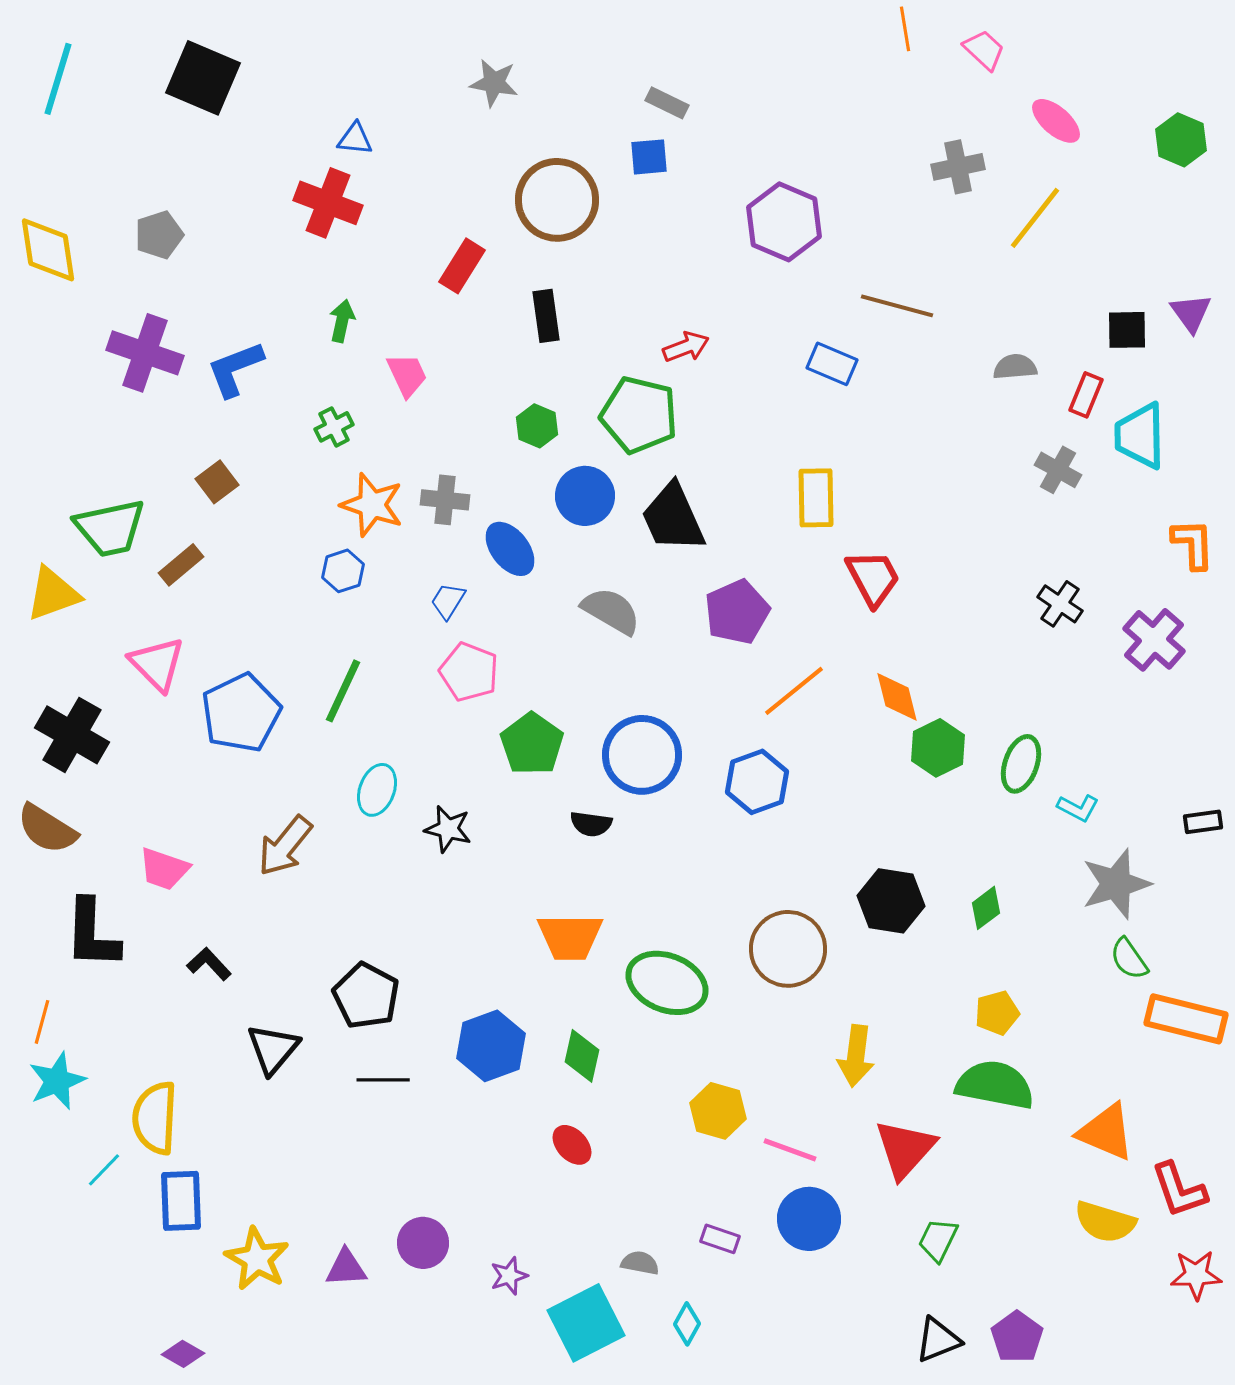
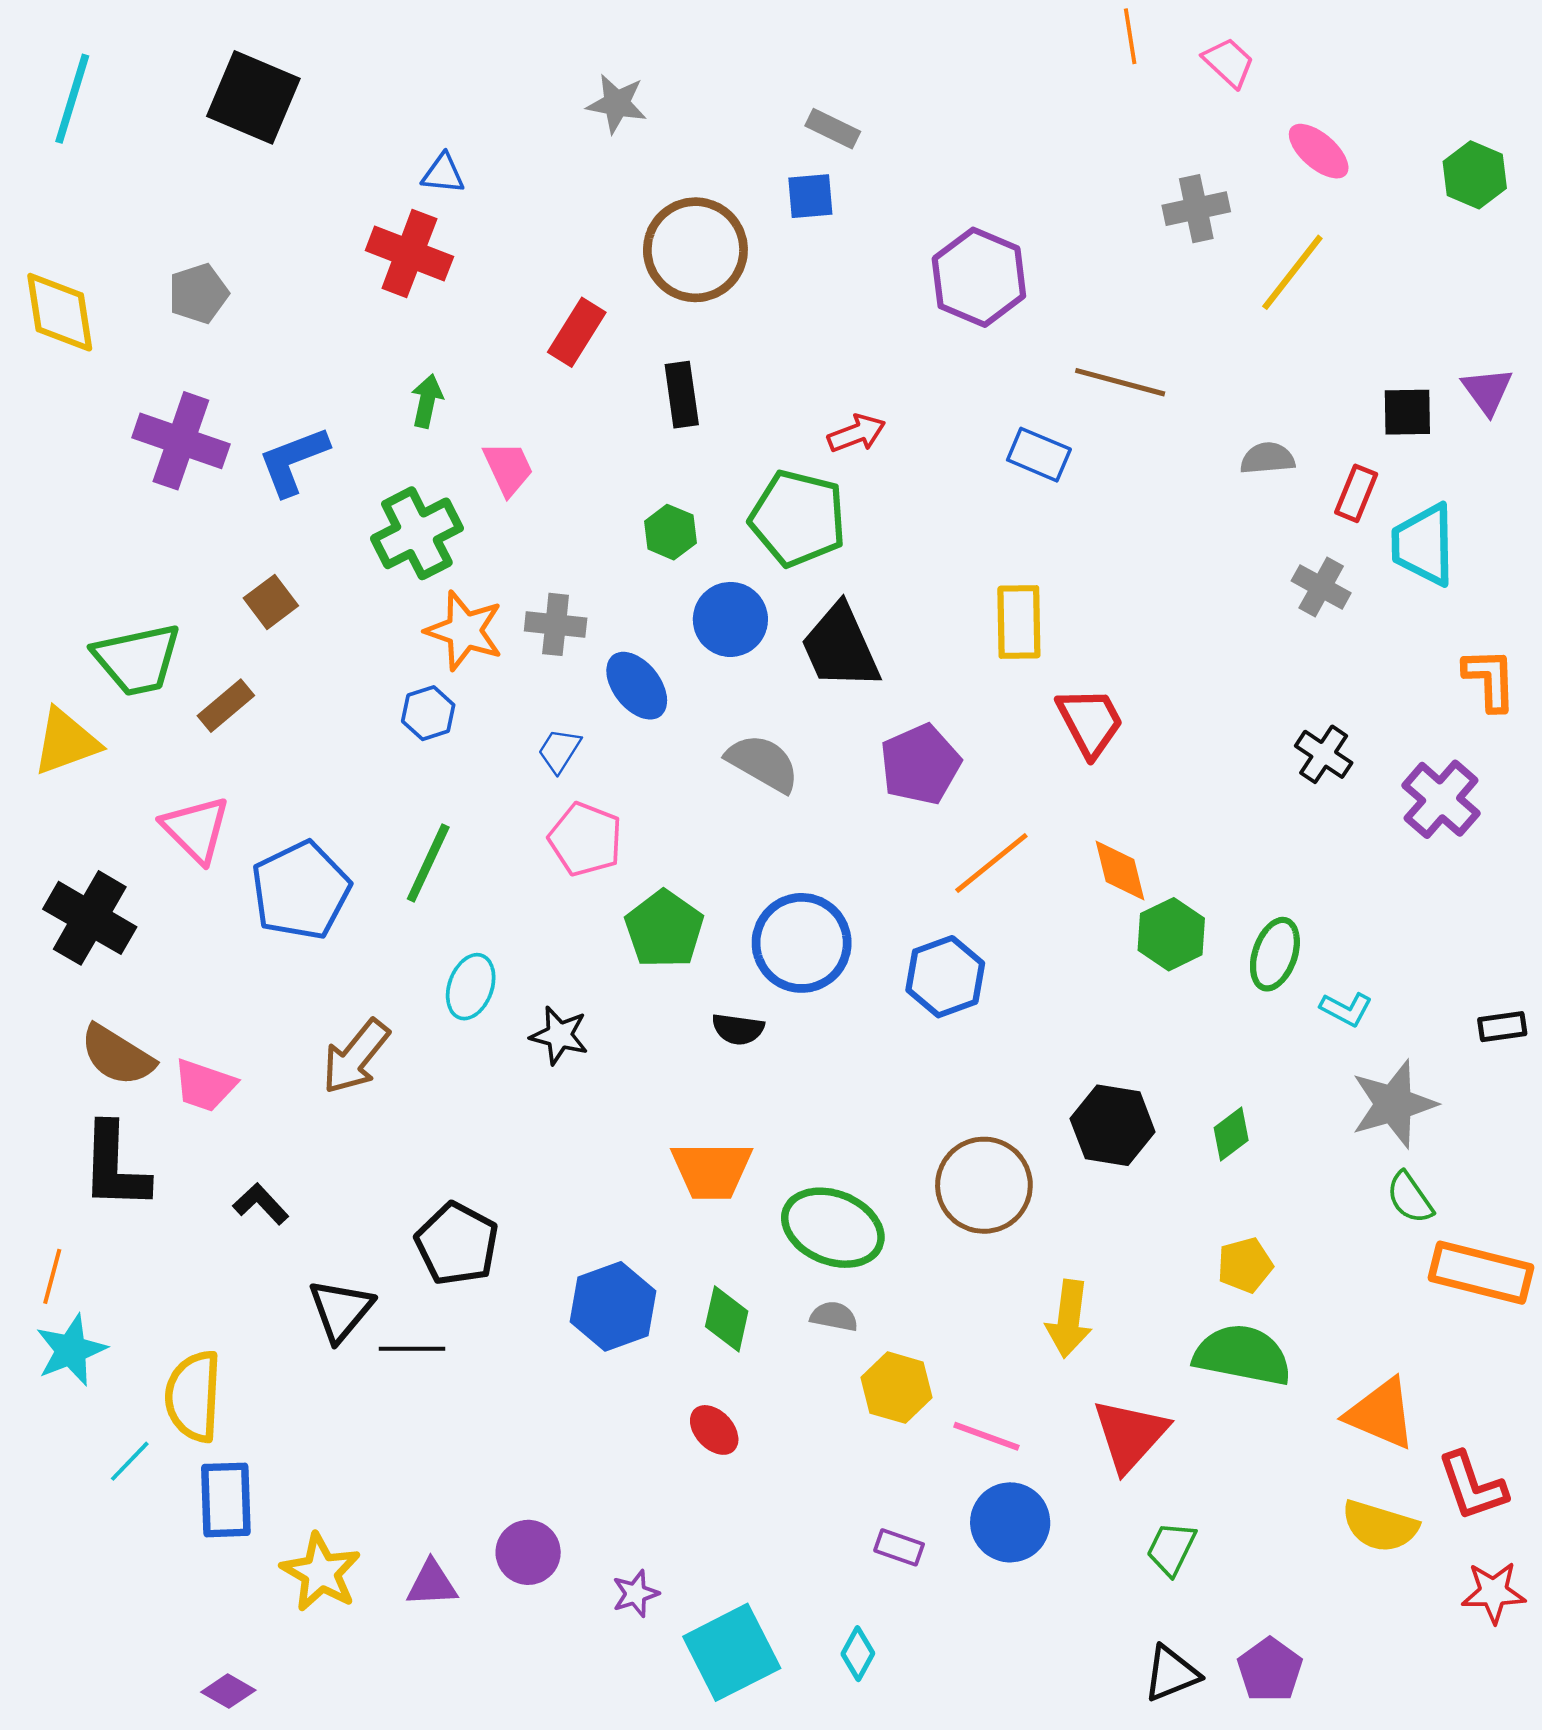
green cross: (334, 427) -> (417, 533), size x1.8
brown semicircle: (47, 829) -> (117, 1055), moved
black line: (383, 1080) -> (412, 1349), moved
gray semicircle: (640, 1263) -> (834, 1316), moved

